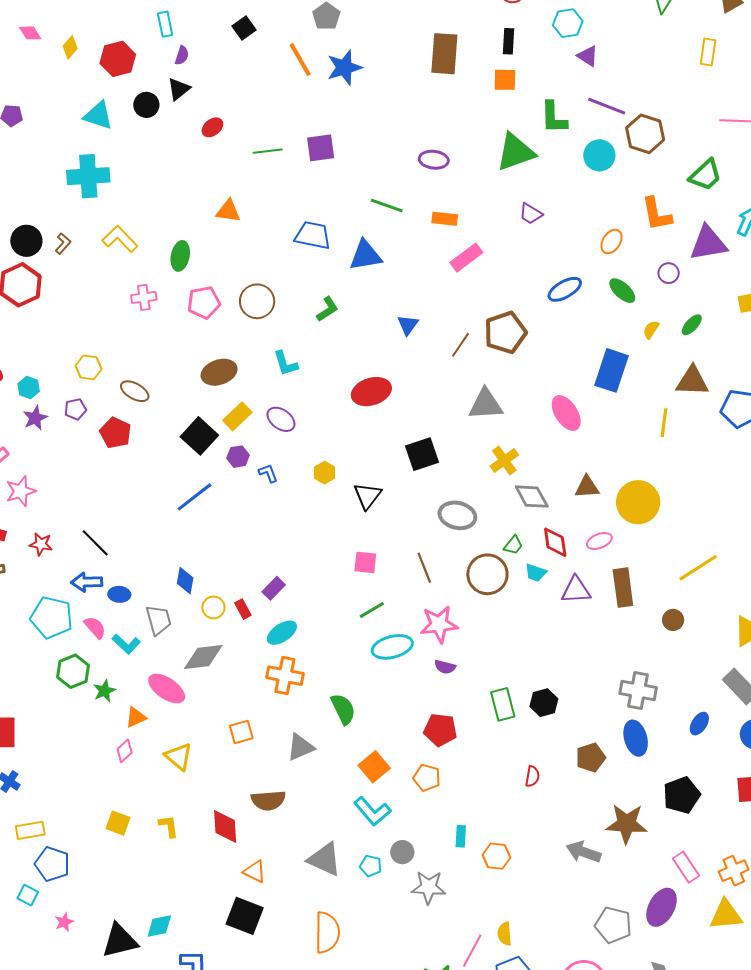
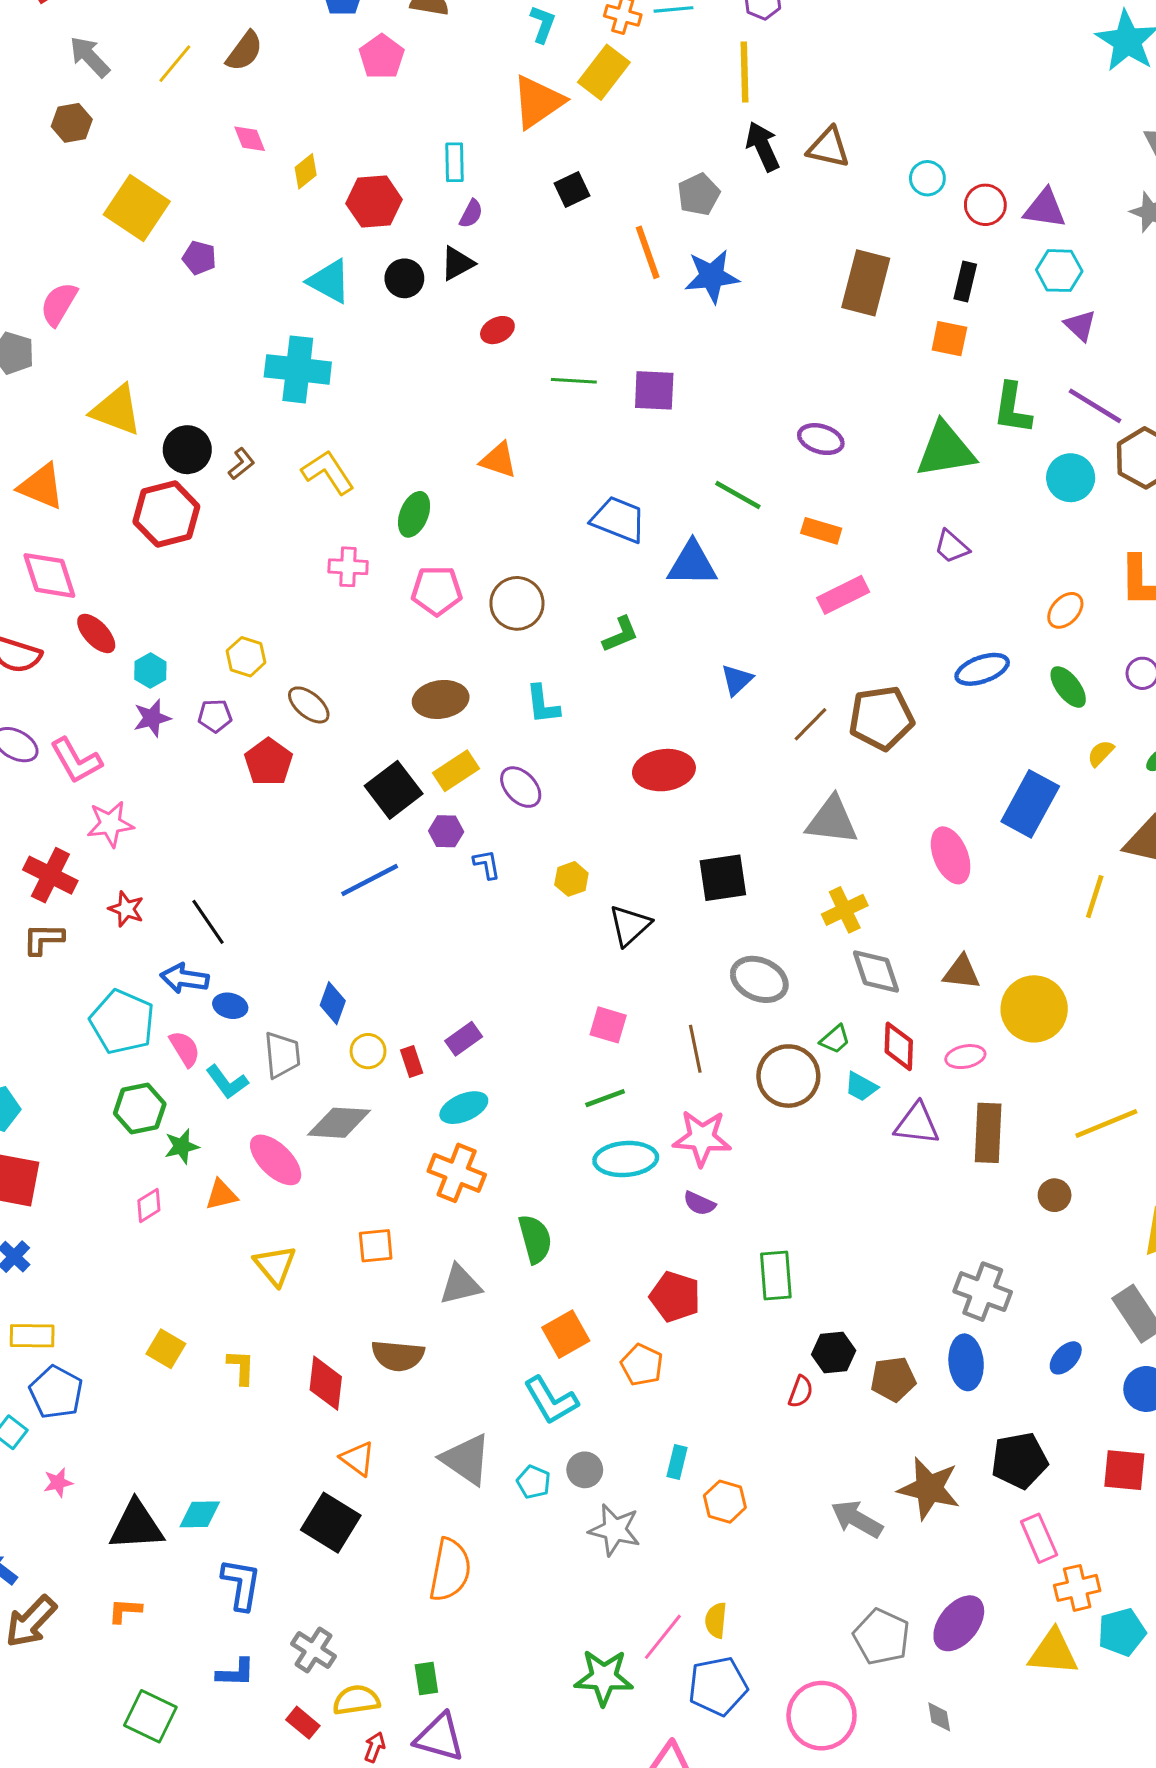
black hexagon: (544, 703) -> (834, 1353), moved
pink diamond: (125, 751) -> (149, 1205), moved
pink rectangle: (686, 867) -> (1039, 1538), moved

